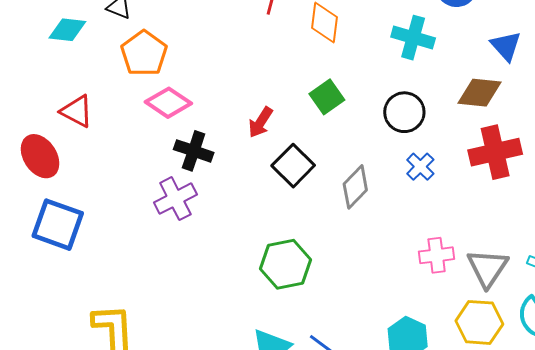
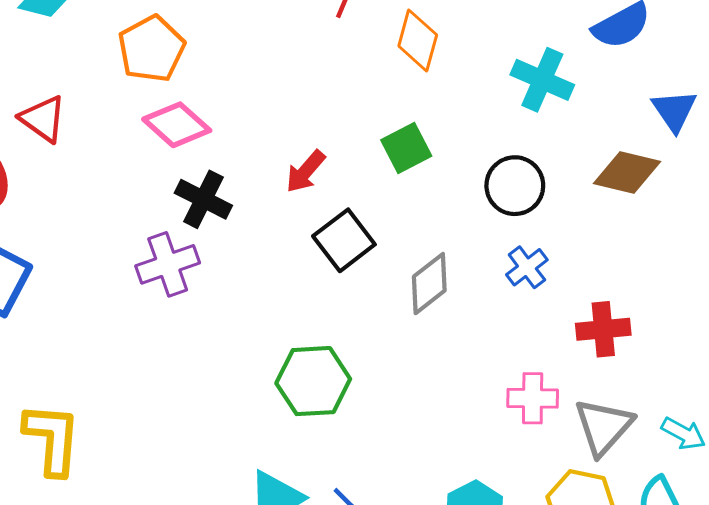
red cross: (495, 152) -> (603, 329), moved, size x0.7

